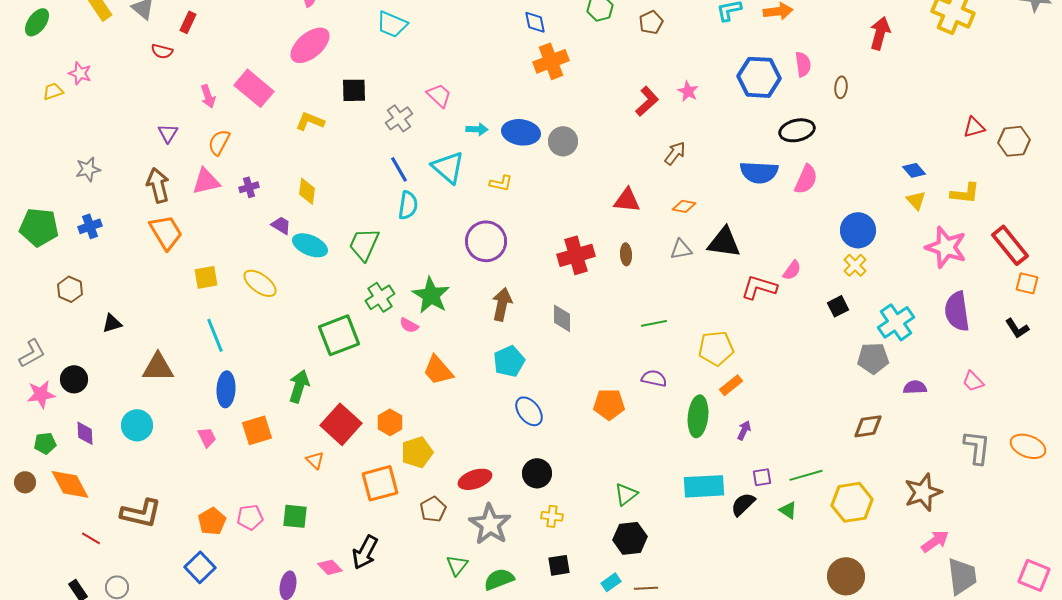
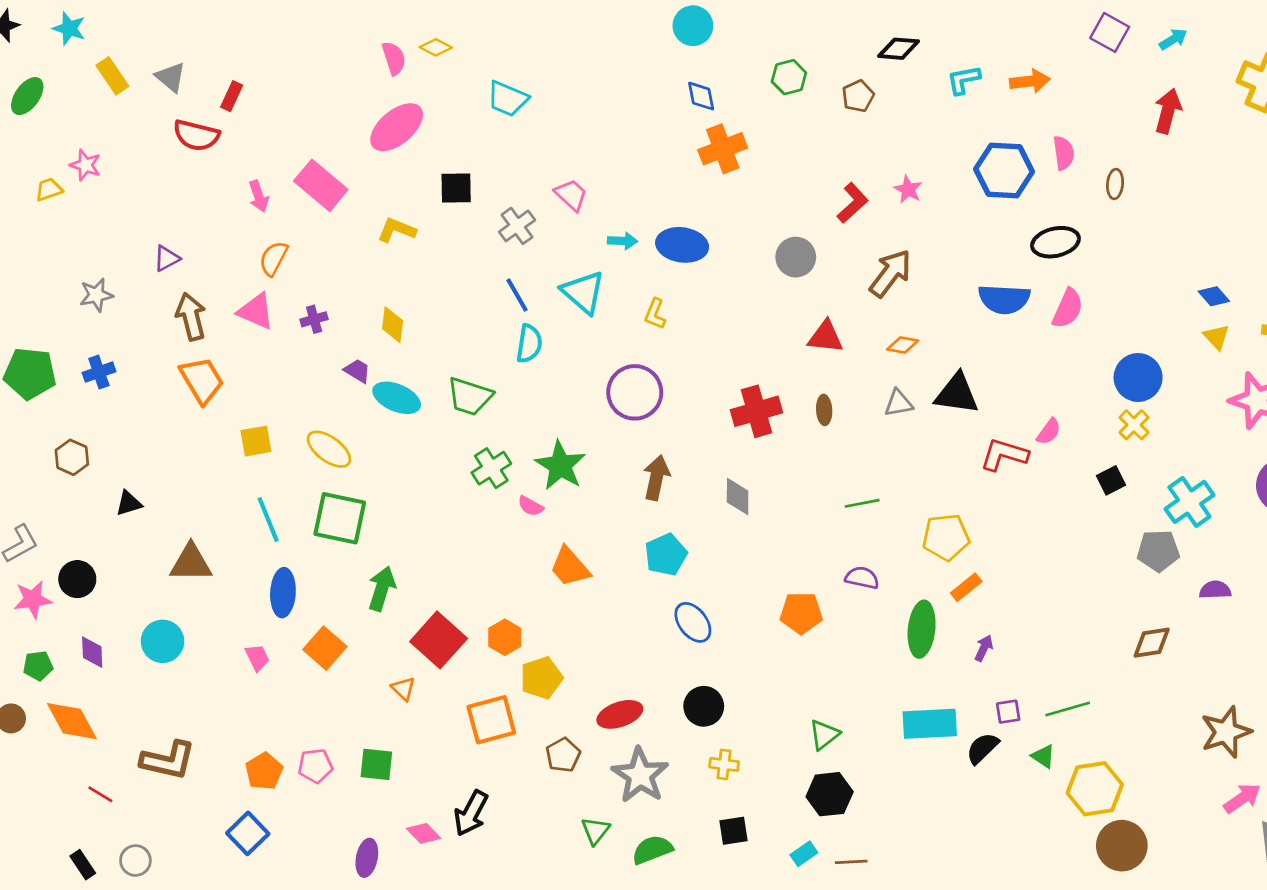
red semicircle: (162, 51) -> (196, 135), size x1.6
purple triangle: (168, 133) -> (167, 258), moved, turned 30
gray circle: (563, 141) -> (796, 257), moved
brown arrow: (675, 153) -> (890, 273), size x1.5
pink triangle: (206, 181) -> (256, 311), turned 36
yellow L-shape: (501, 183) -> (655, 314), turned 100
green trapezoid: (364, 244) -> (470, 396), turned -96
green square: (339, 335) -> (340, 518), moved, turned 33
orange square: (257, 430) -> (325, 648), turned -32
yellow hexagon: (852, 502) -> (1095, 789), moved

